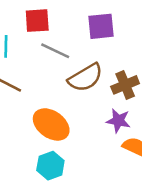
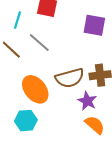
gray line: (55, 51) -> (39, 43), moved
brown semicircle: (85, 78) -> (70, 78), moved

